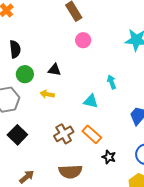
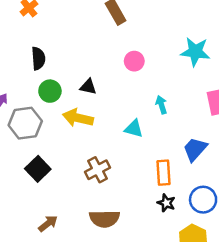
pink circle: (83, 40) -> (134, 61), moved
yellow arrow: (47, 94) -> (78, 118), size x1.6
orange rectangle: (92, 134) -> (163, 173), moved, turned 42
black star: (109, 157) -> (166, 203), moved

